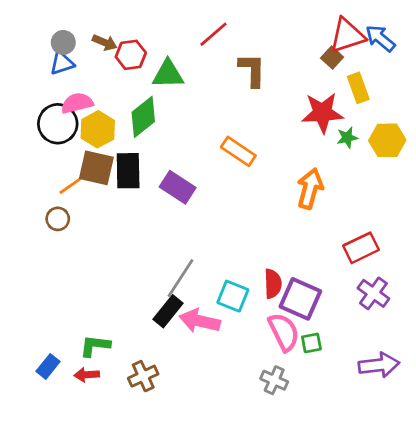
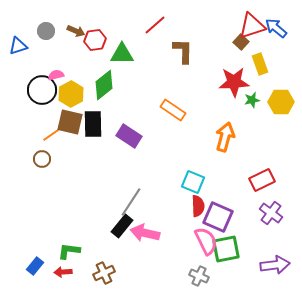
blue triangle: (62, 63) -> (18, 46), moved
pink semicircle: (77, 103) -> (56, 75), size x0.7
cyan square: (233, 296) -> (193, 182), moved
green square: (311, 343) -> (226, 249), size x1.8

